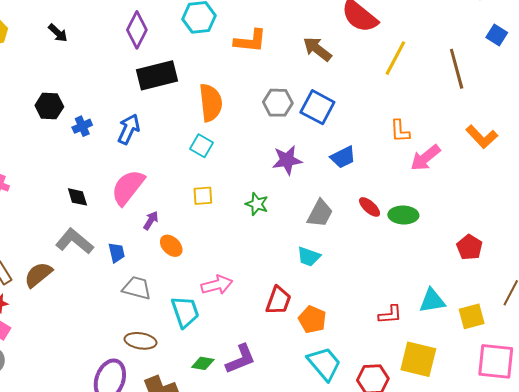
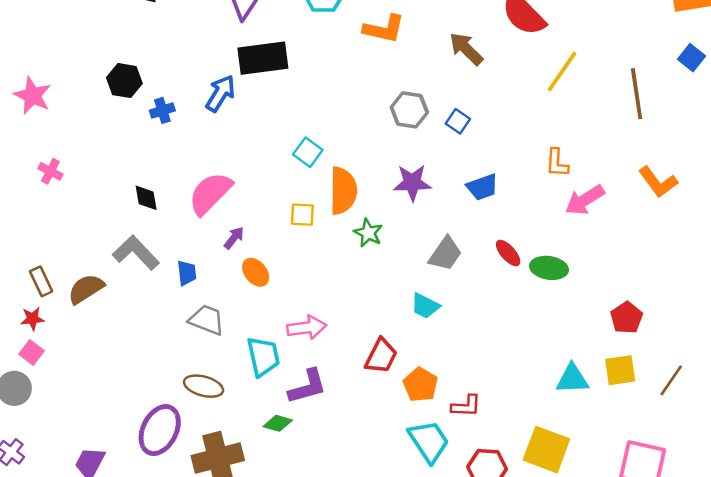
orange semicircle: (211, 103) -> (343, 191), moved
blue square: (317, 107) -> (458, 121), size x0.6
blue arrow: (129, 129) -> (220, 93), moved
red L-shape: (390, 315) -> (466, 406), moved
yellow square: (472, 316) -> (620, 370), moved
purple L-shape: (241, 359) -> (308, 387), moved

